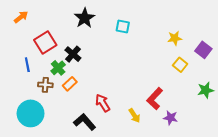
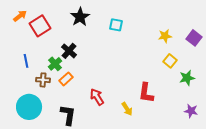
red square: (45, 42) -> (40, 26), moved
purple square: (203, 50) -> (194, 38), moved
green star: (206, 90) -> (187, 78), moved
red L-shape: (155, 99) -> (146, 93), turned -35
purple star: (171, 118) -> (191, 111), moved
black L-shape: (85, 122) -> (68, 115), moved, turned 50

